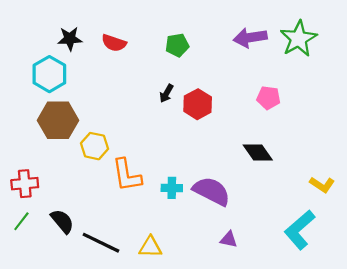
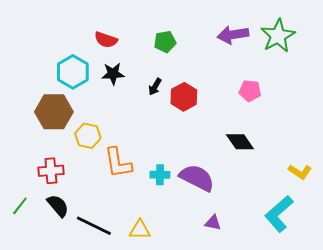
black star: (70, 39) -> (113, 74), moved
cyan hexagon: (49, 74) -> (73, 72), moved
red cross: (25, 184) -> (51, 171), moved

